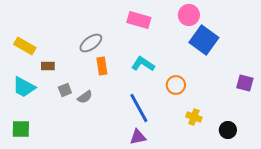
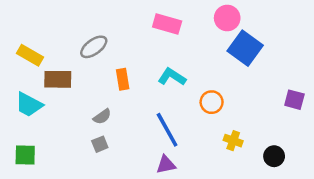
gray ellipse: (91, 43) -> (94, 47), moved
brown rectangle: (48, 66) -> (58, 79), size x1.6
gray square: (65, 90) -> (100, 144), moved

